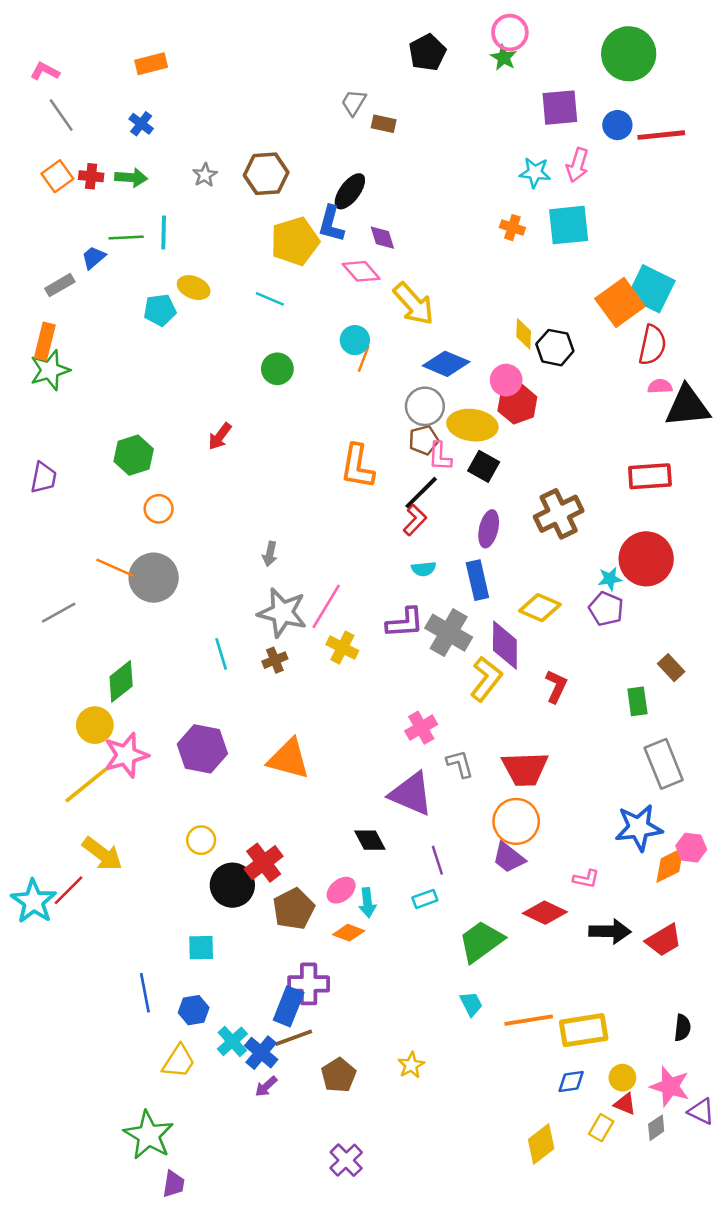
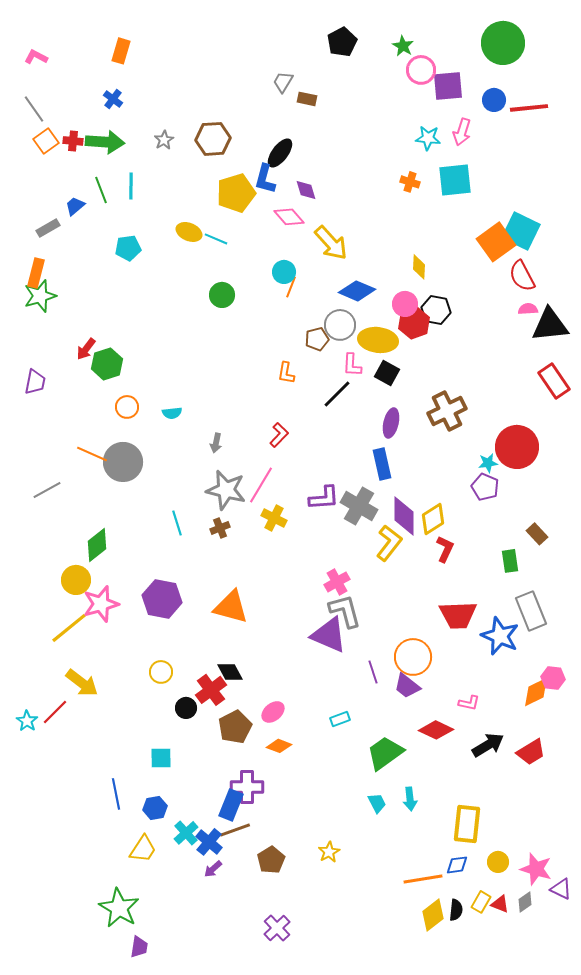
pink circle: (510, 33) -> (421, 70), moved
orange rectangle: (151, 64) -> (121, 51), turned -60
gray line: (61, 115) -> (34, 109), moved
green arrow: (131, 178) -> (105, 142), size x1.5
green line: (126, 238) -> (101, 190), turned 72
yellow ellipse: (194, 288) -> (189, 232), moved
red semicircle: (652, 345) -> (522, 276), turned 140
black hexagon: (555, 348) -> (436, 310), moved
red arrow: (220, 436) -> (86, 349), moved
brown pentagon: (424, 440) -> (317, 339), moved
orange L-shape: (357, 466) -> (286, 373), size x0.6
red rectangle: (650, 476) -> (554, 381), moved, turned 60
red L-shape: (415, 520) -> (279, 435), moved
cyan semicircle: (424, 569) -> (172, 413), moved
yellow diamond: (540, 608) -> (433, 519), moved, turned -56
gray L-shape: (460, 764) -> (345, 611), moved, size x1.5
red trapezoid: (525, 769) -> (458, 615), moved
blue star: (639, 828) -> (500, 636), moved, turned 30
black diamond: (370, 840) -> (230, 672), moved
purple line: (437, 860) -> (373, 672), moved
black circle: (232, 885) -> (186, 708), size x0.6
cyan star: (34, 901) -> (27, 721), size x0.6
cyan arrow: (367, 903) -> (410, 799), moved
black arrow: (610, 931) -> (488, 745), turned -32
orange line: (529, 1020) -> (423, 879), moved
black semicircle: (682, 1028) -> (456, 910), moved
yellow rectangle: (584, 1030) -> (467, 824), turned -75
red triangle: (625, 1104) -> (500, 904), moved

